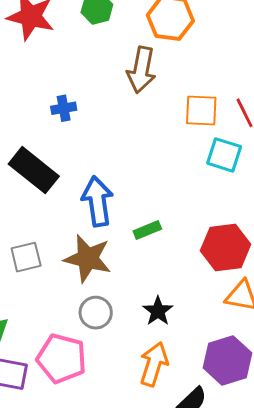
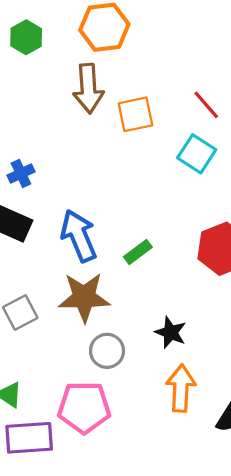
blue cross: (64, 108) -> (21, 173), moved
orange square: (201, 110) -> (135, 114), moved
cyan square: (224, 155) -> (197, 154), turned 30

